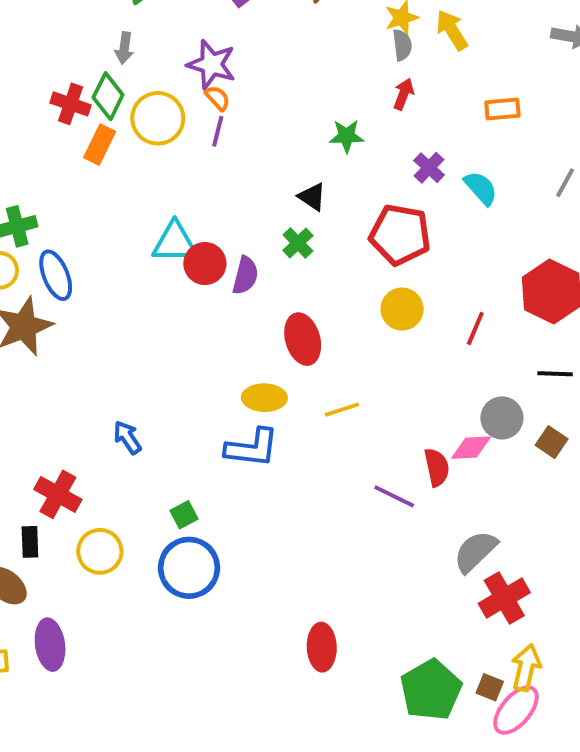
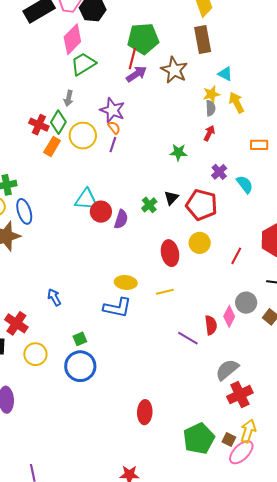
black triangle: (312, 197) -> (171, 198), moved, turned 35
red ellipse: (303, 339) -> (170, 253), moved
pink diamond: (471, 448) -> (229, 316), turned -65

